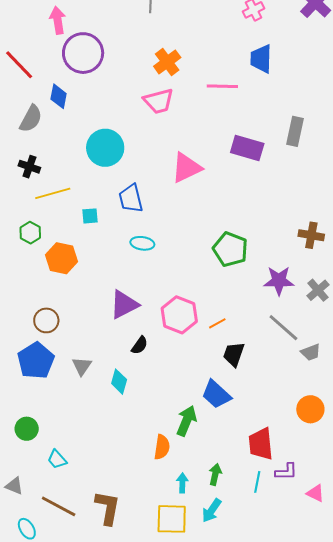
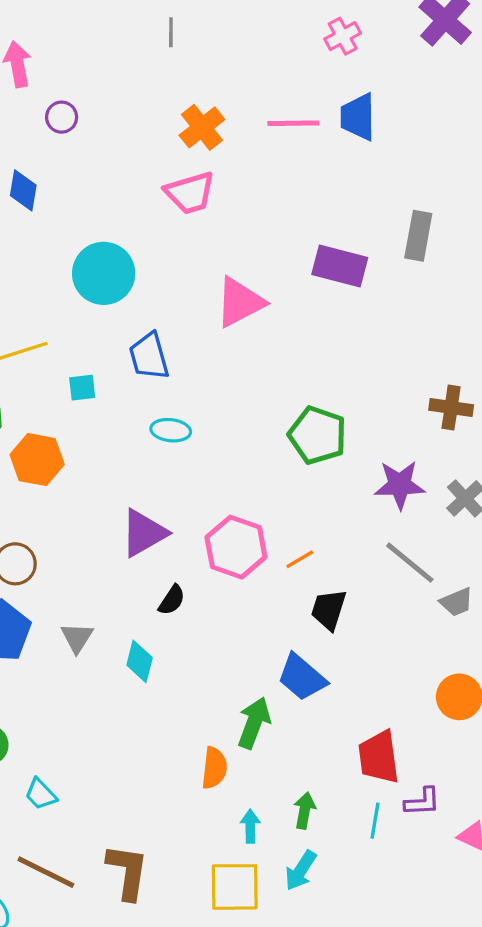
purple circle: (83, 53) -> (62, 117), size x0.5
pink line: (222, 86) -> (293, 123), moved

